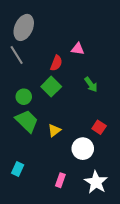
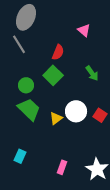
pink triangle: (78, 49) -> (84, 30), moved, turned 32
white circle: (83, 149) -> (76, 111), moved

